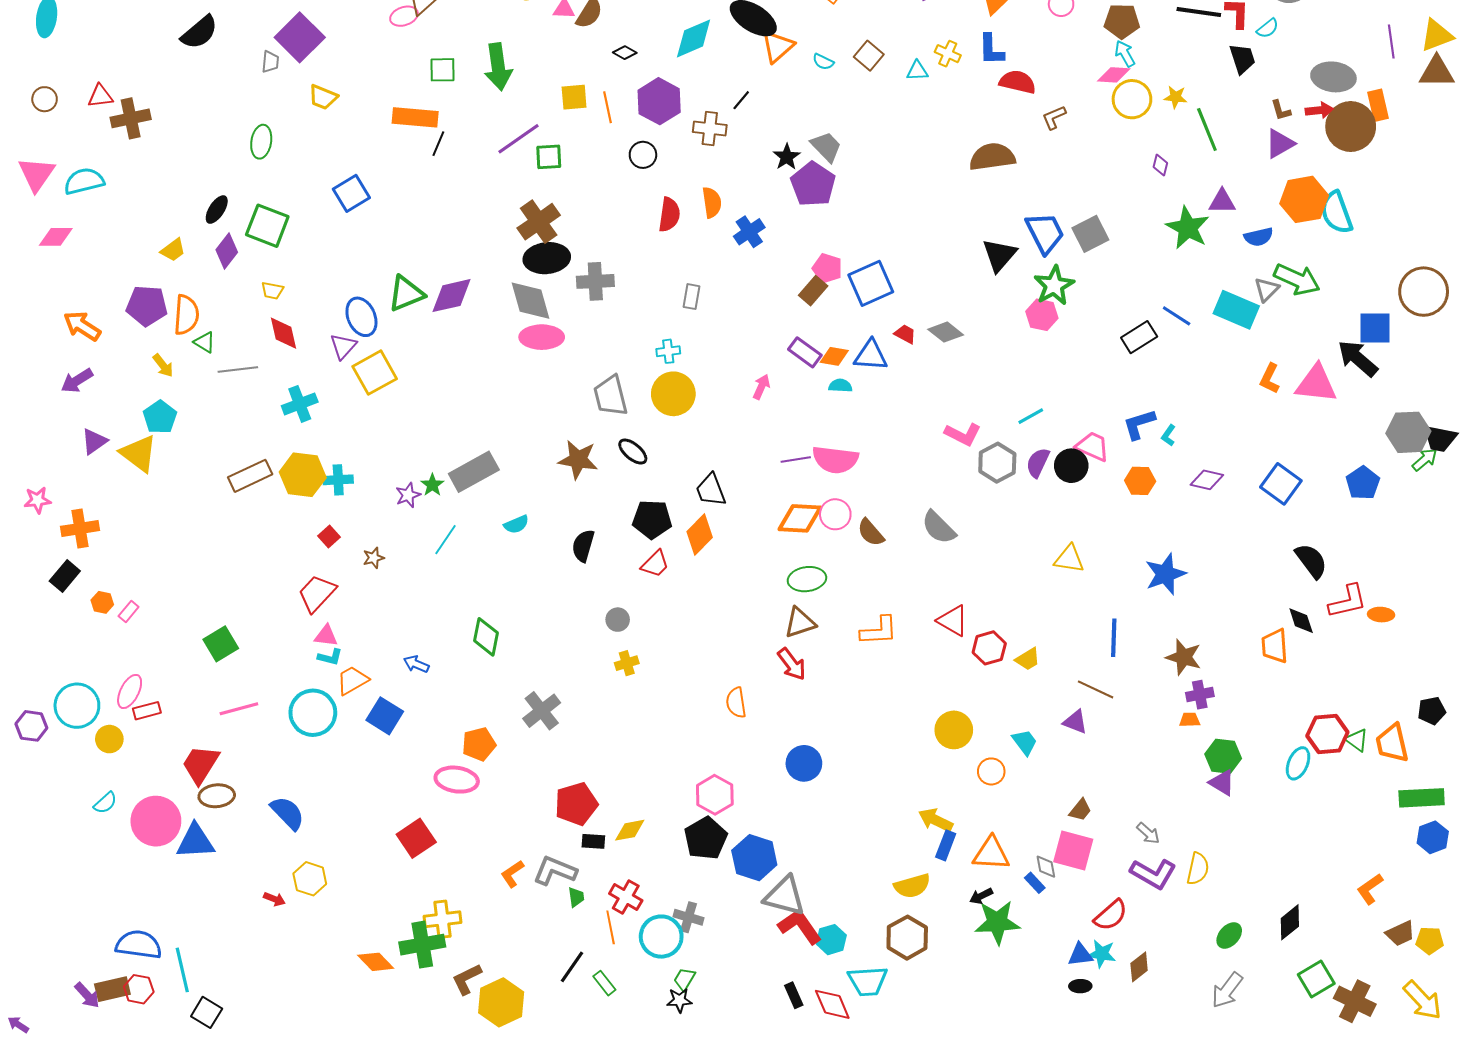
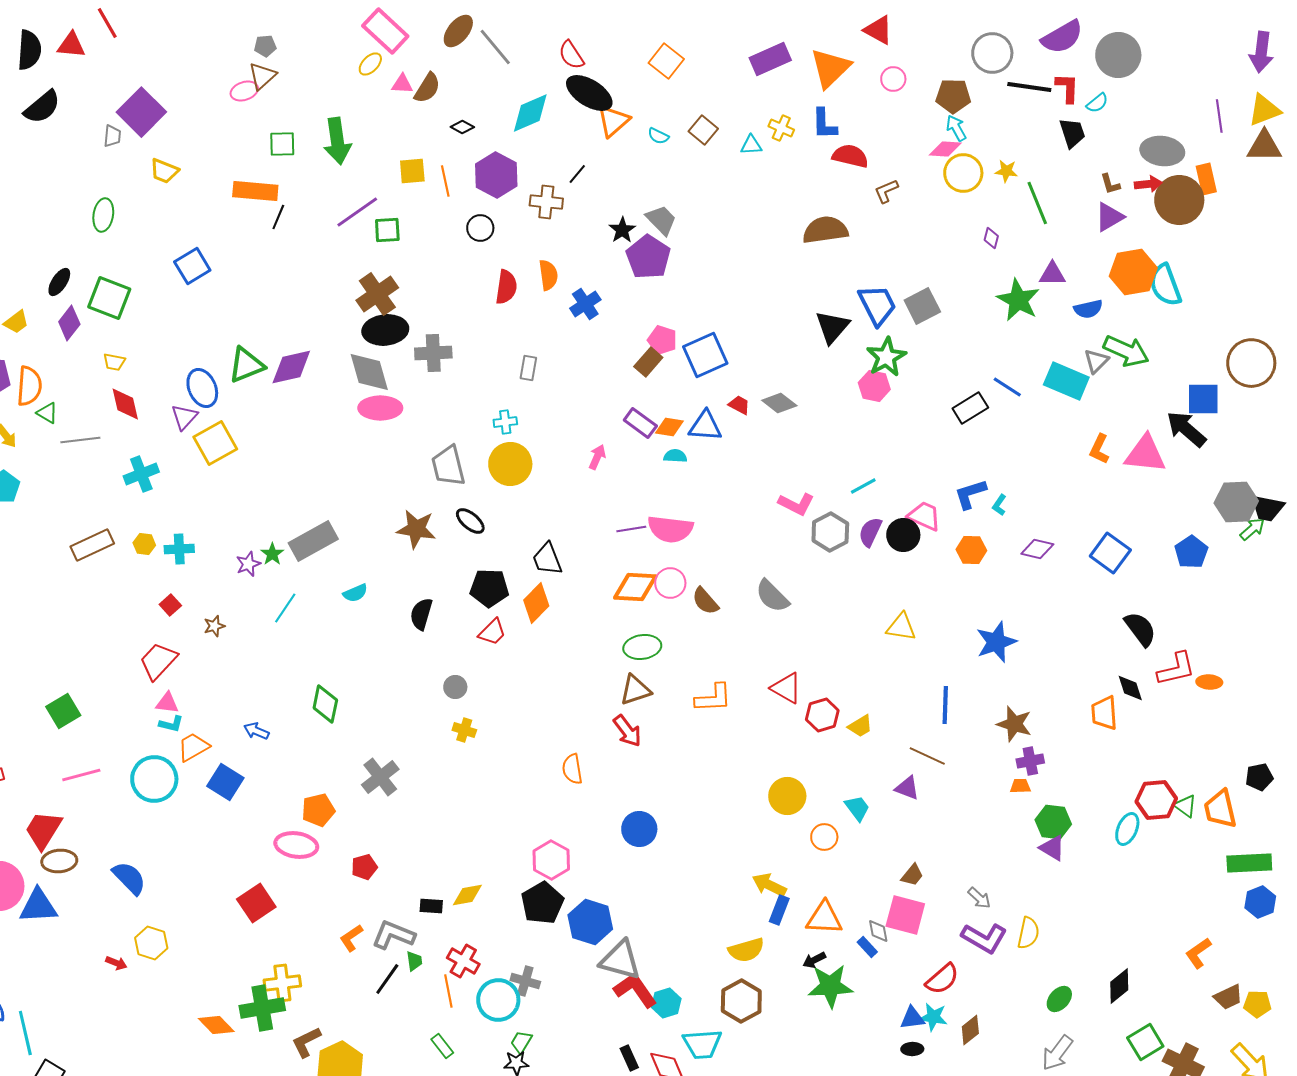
yellow hexagon: (303, 475) -> (144, 544), size x0.5
yellow cross: (627, 663) -> (464, 730), turned 35
red pentagon: (576, 804) -> (364, 867), moved, size x0.6
black line: (572, 967) -> (387, 979), moved

